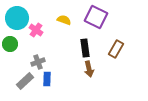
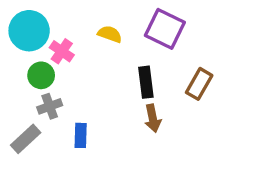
green circle: (10, 44) -> (41, 75), moved
gray cross: (38, 62) -> (50, 106), moved
gray rectangle: (25, 81) -> (26, 139), moved

